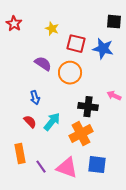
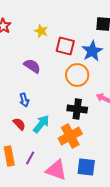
blue star: (103, 49) -> (92, 51), turned 30
orange circle: (70, 73) -> (77, 75), moved
purple line: (41, 167) -> (30, 158), moved, turned 64

